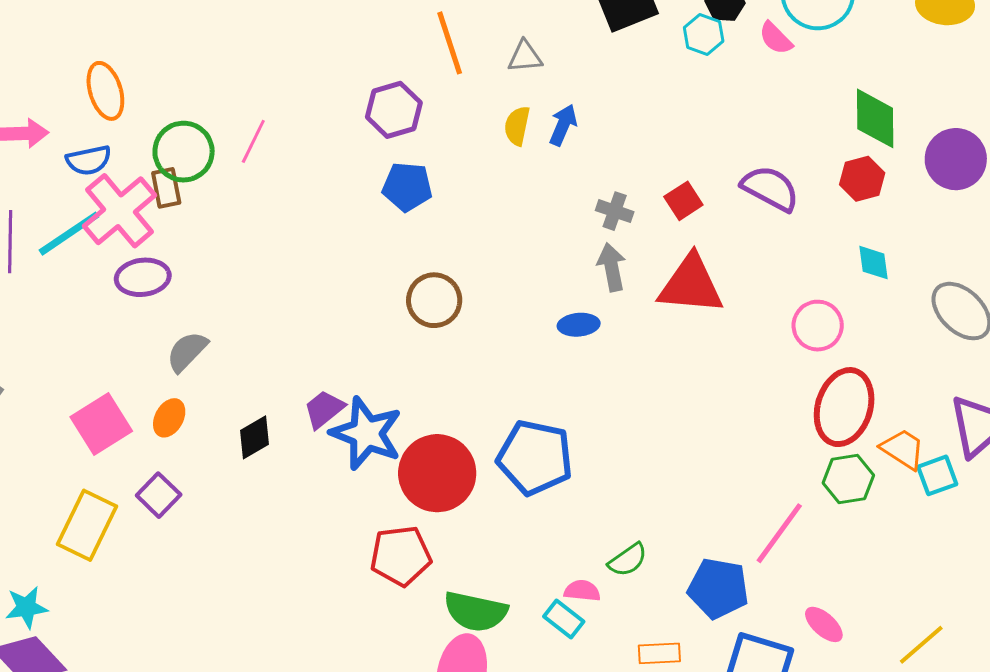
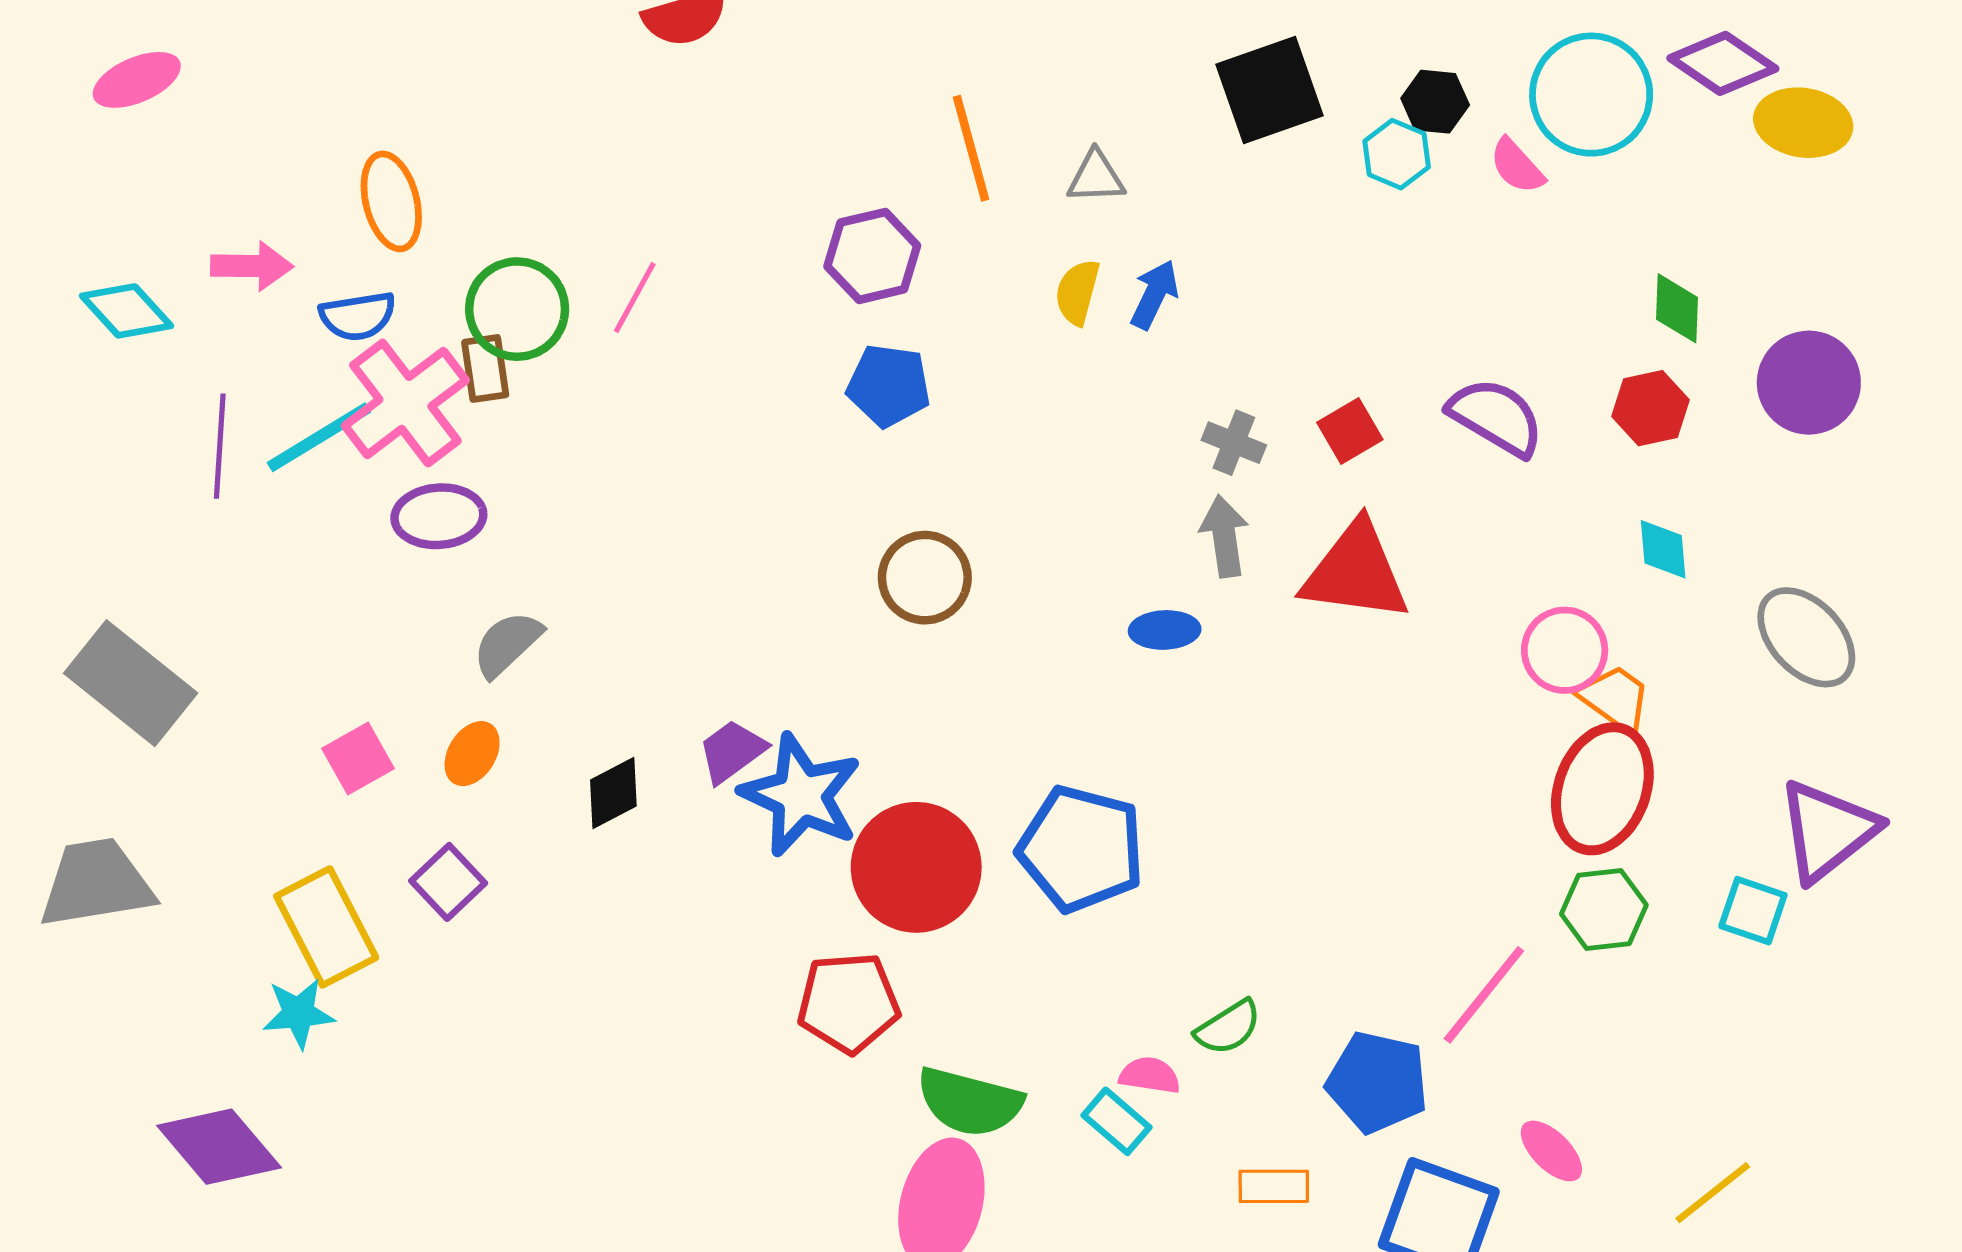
green diamond: (875, 118) -> (1677, 308), size x0.7
pink square: (101, 424) -> (358, 759), size x0.7
orange trapezoid: (903, 449) -> (1615, 699), moved
cyan square: (937, 475) -> (1753, 911), turned 36
yellow rectangle: (87, 525) -> (326, 927), turned -56
cyan star: (26, 607) -> (298, 1013), moved

